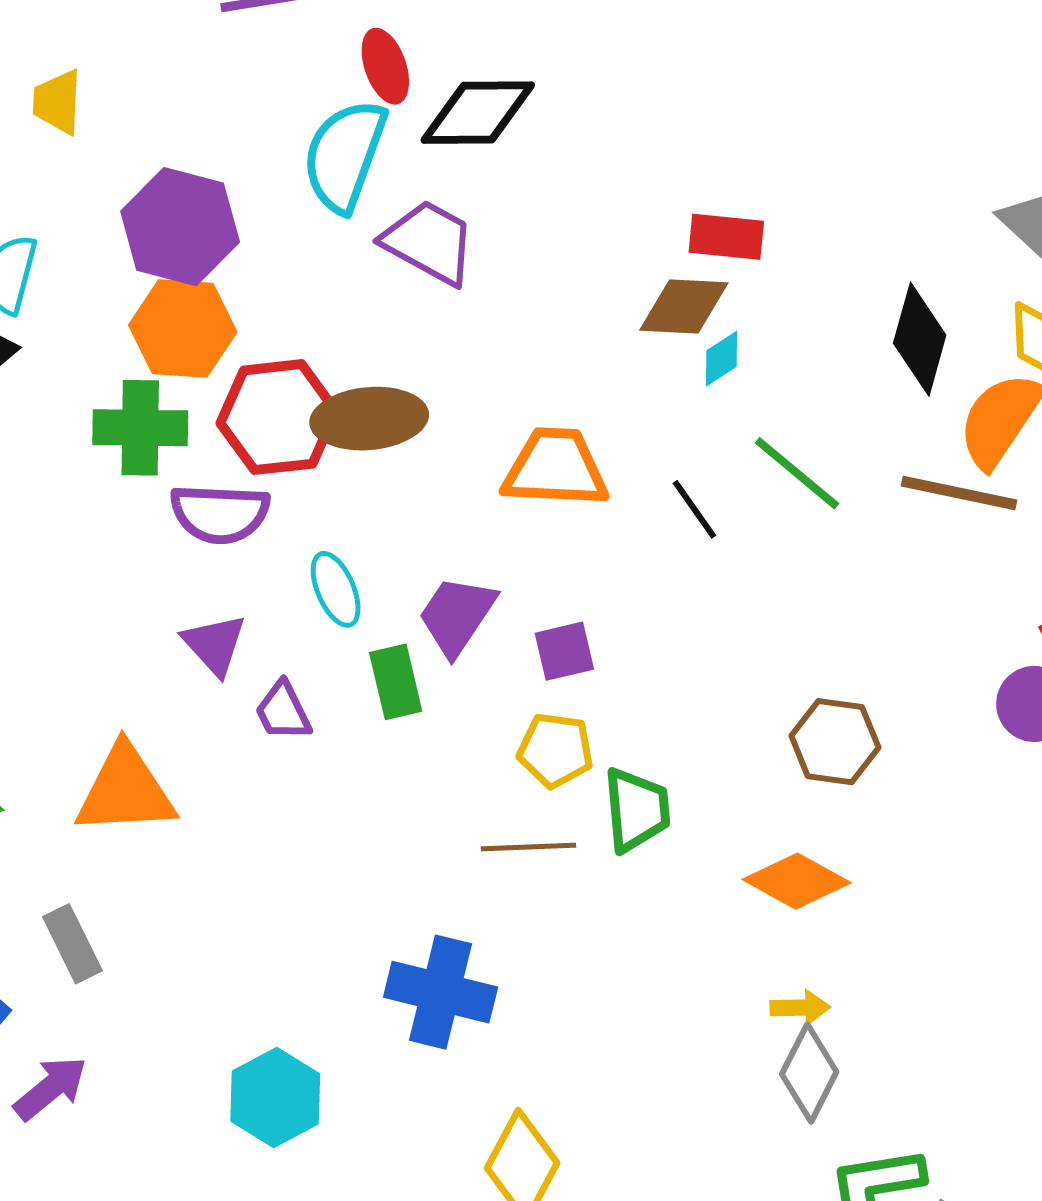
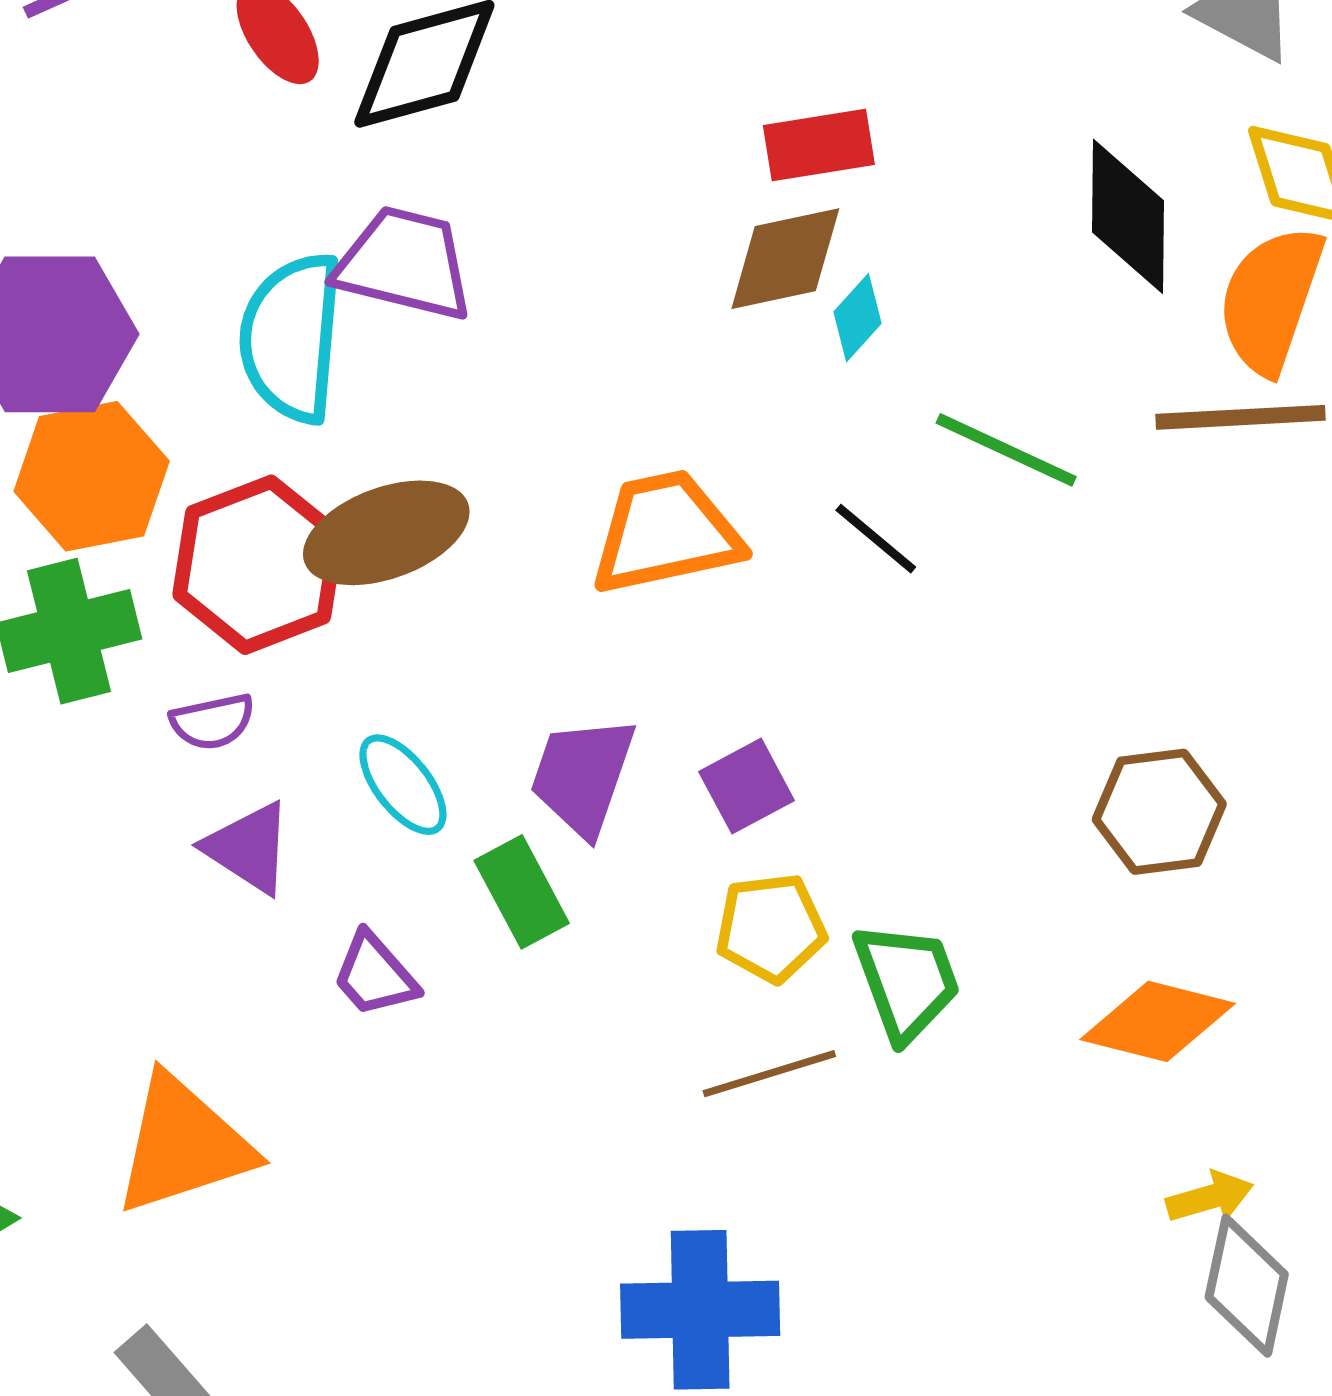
cyan semicircle: (345, 156) -> (292, 338), moved
purple semicircle: (220, 514) -> (212, 722), size x0.6
purple triangle: (214, 645) -> (248, 848), moved

